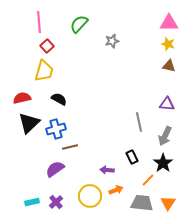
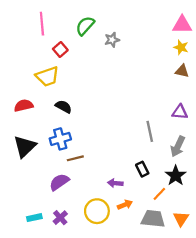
gray star: (112, 41) -> (112, 40), moved
red square: (47, 46) -> (60, 49), moved
yellow trapezoid: (44, 71) -> (47, 76), turned 55
black triangle: (29, 123) -> (25, 146), moved

